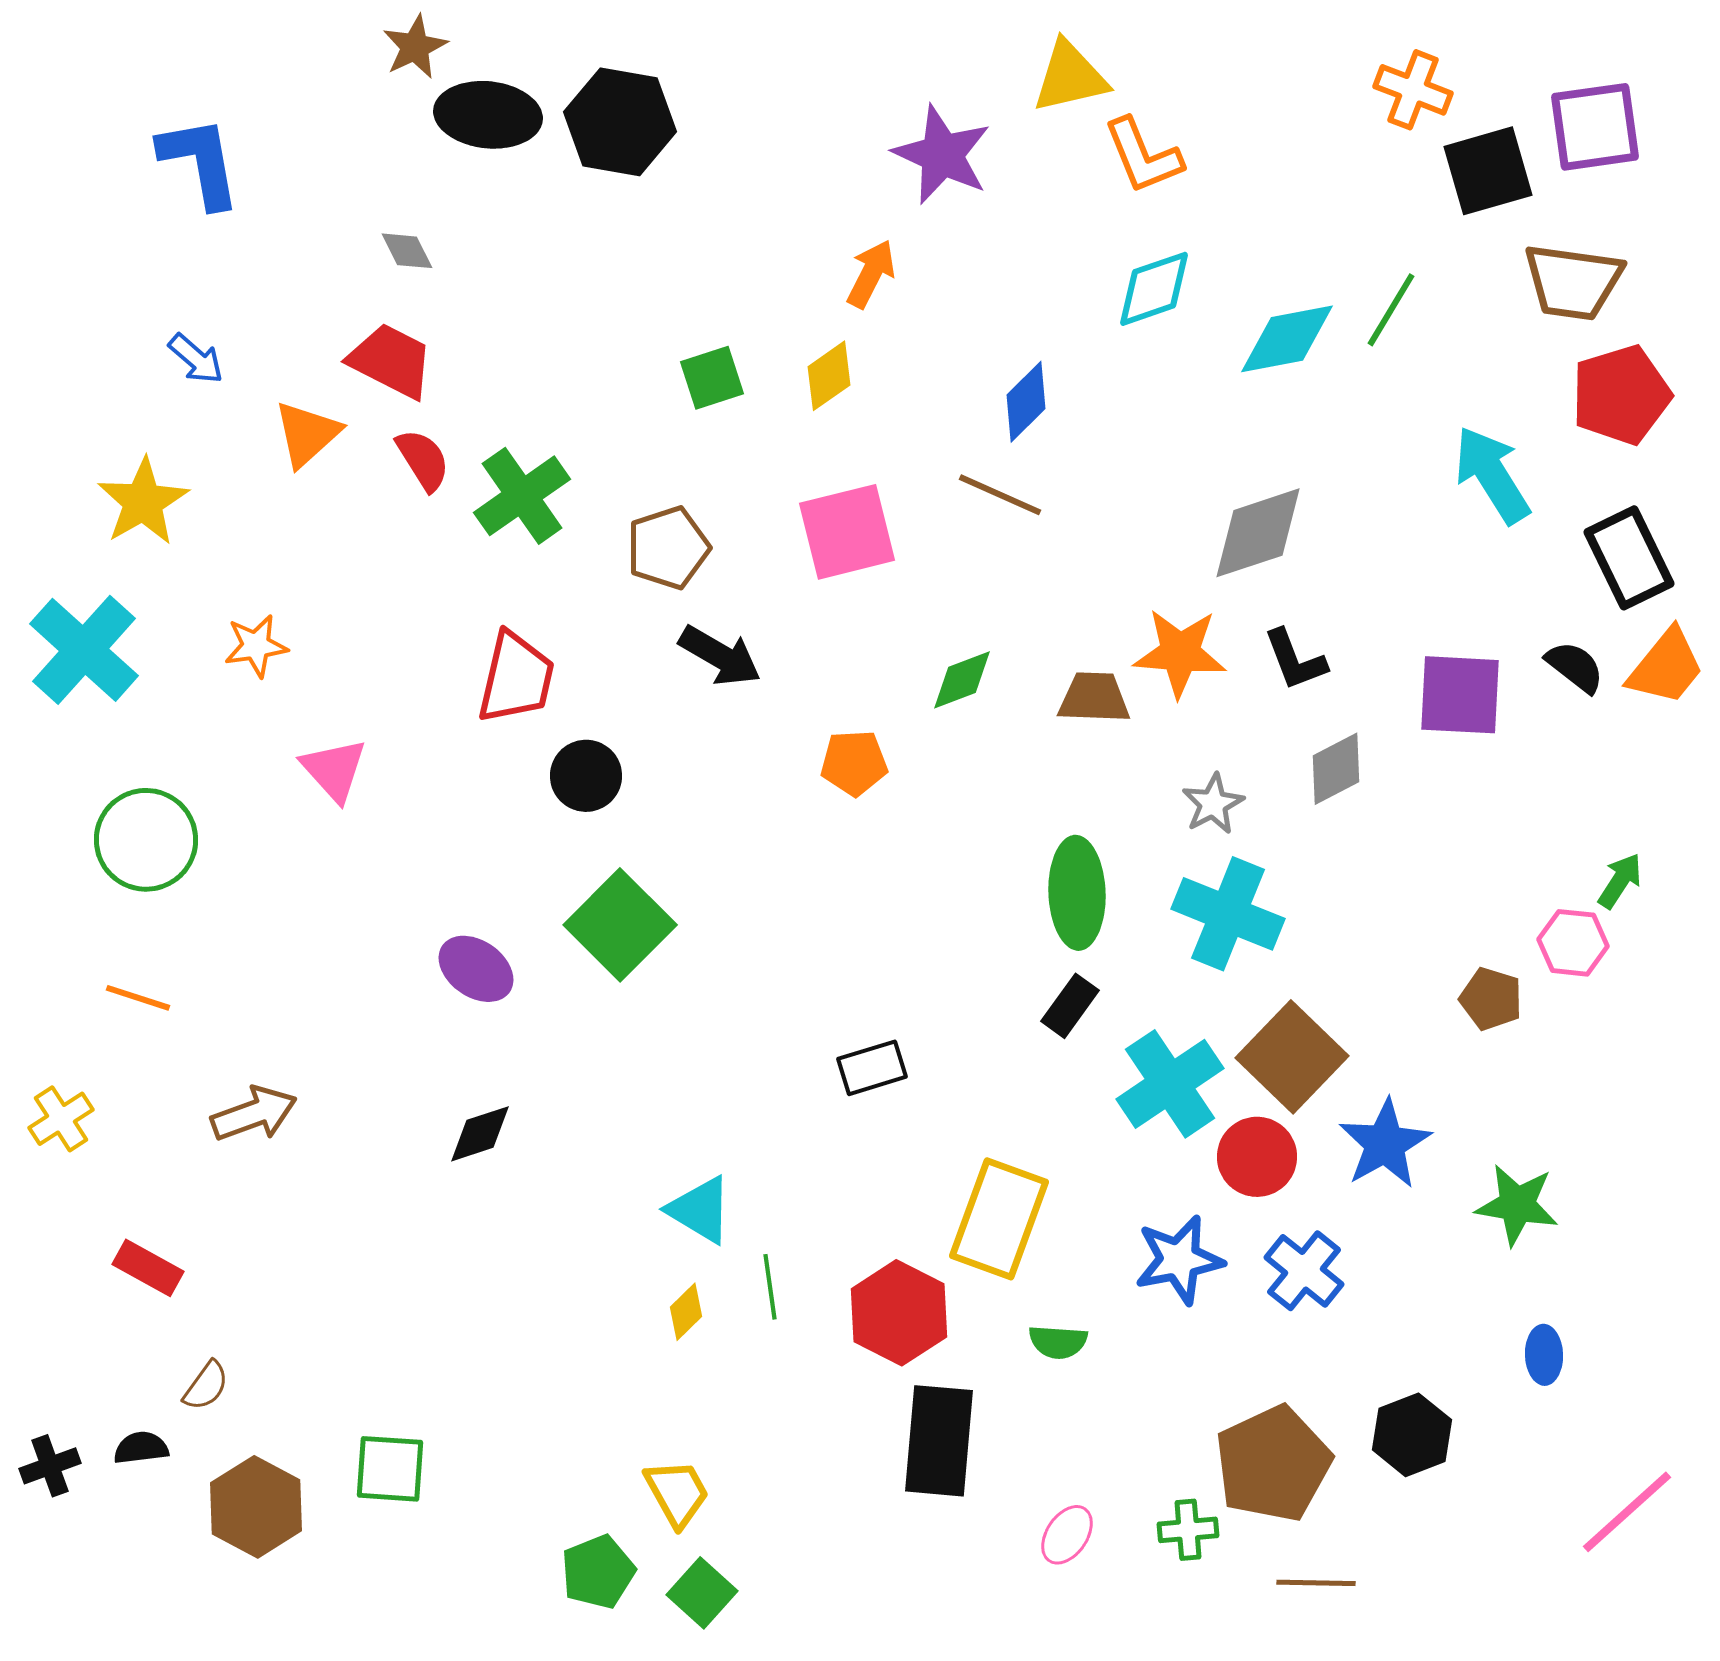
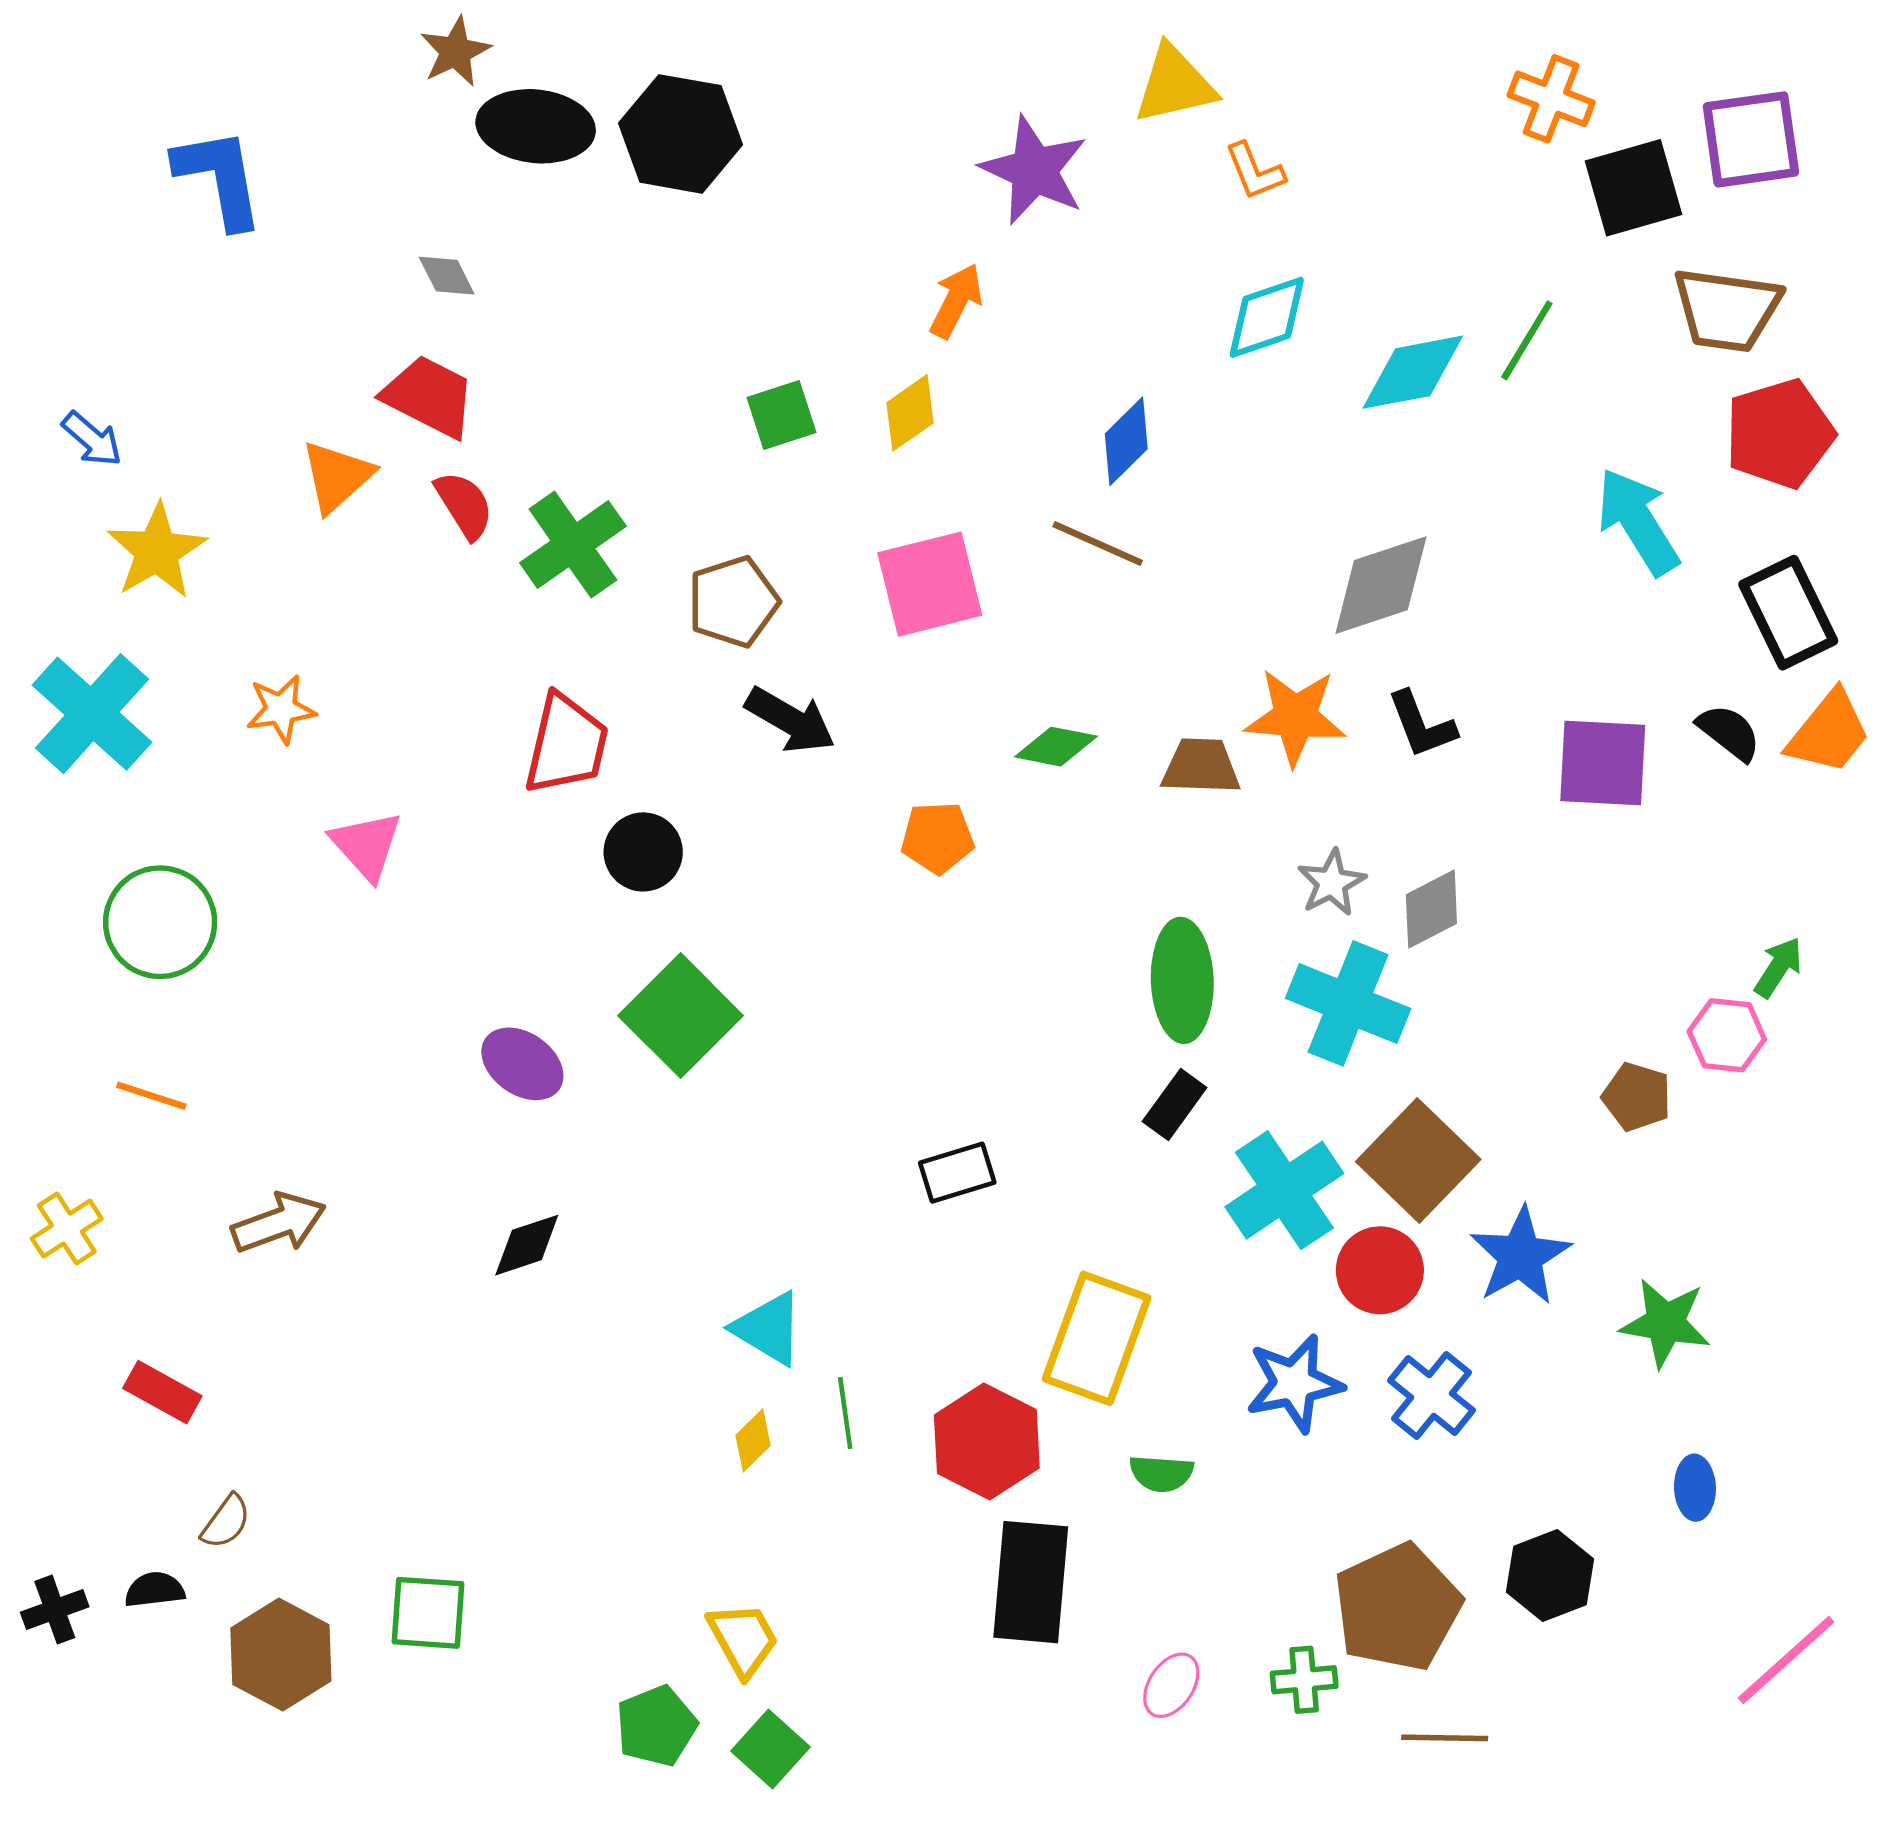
orange L-shape: (1143, 156) -> (1255, 171), size x0.7
blue arrow: (196, 359) -> (92, 439), moved
green diamond: (962, 680) -> (1056, 747), turned 32
gray diamond: (1336, 769) -> (1431, 909), moved

